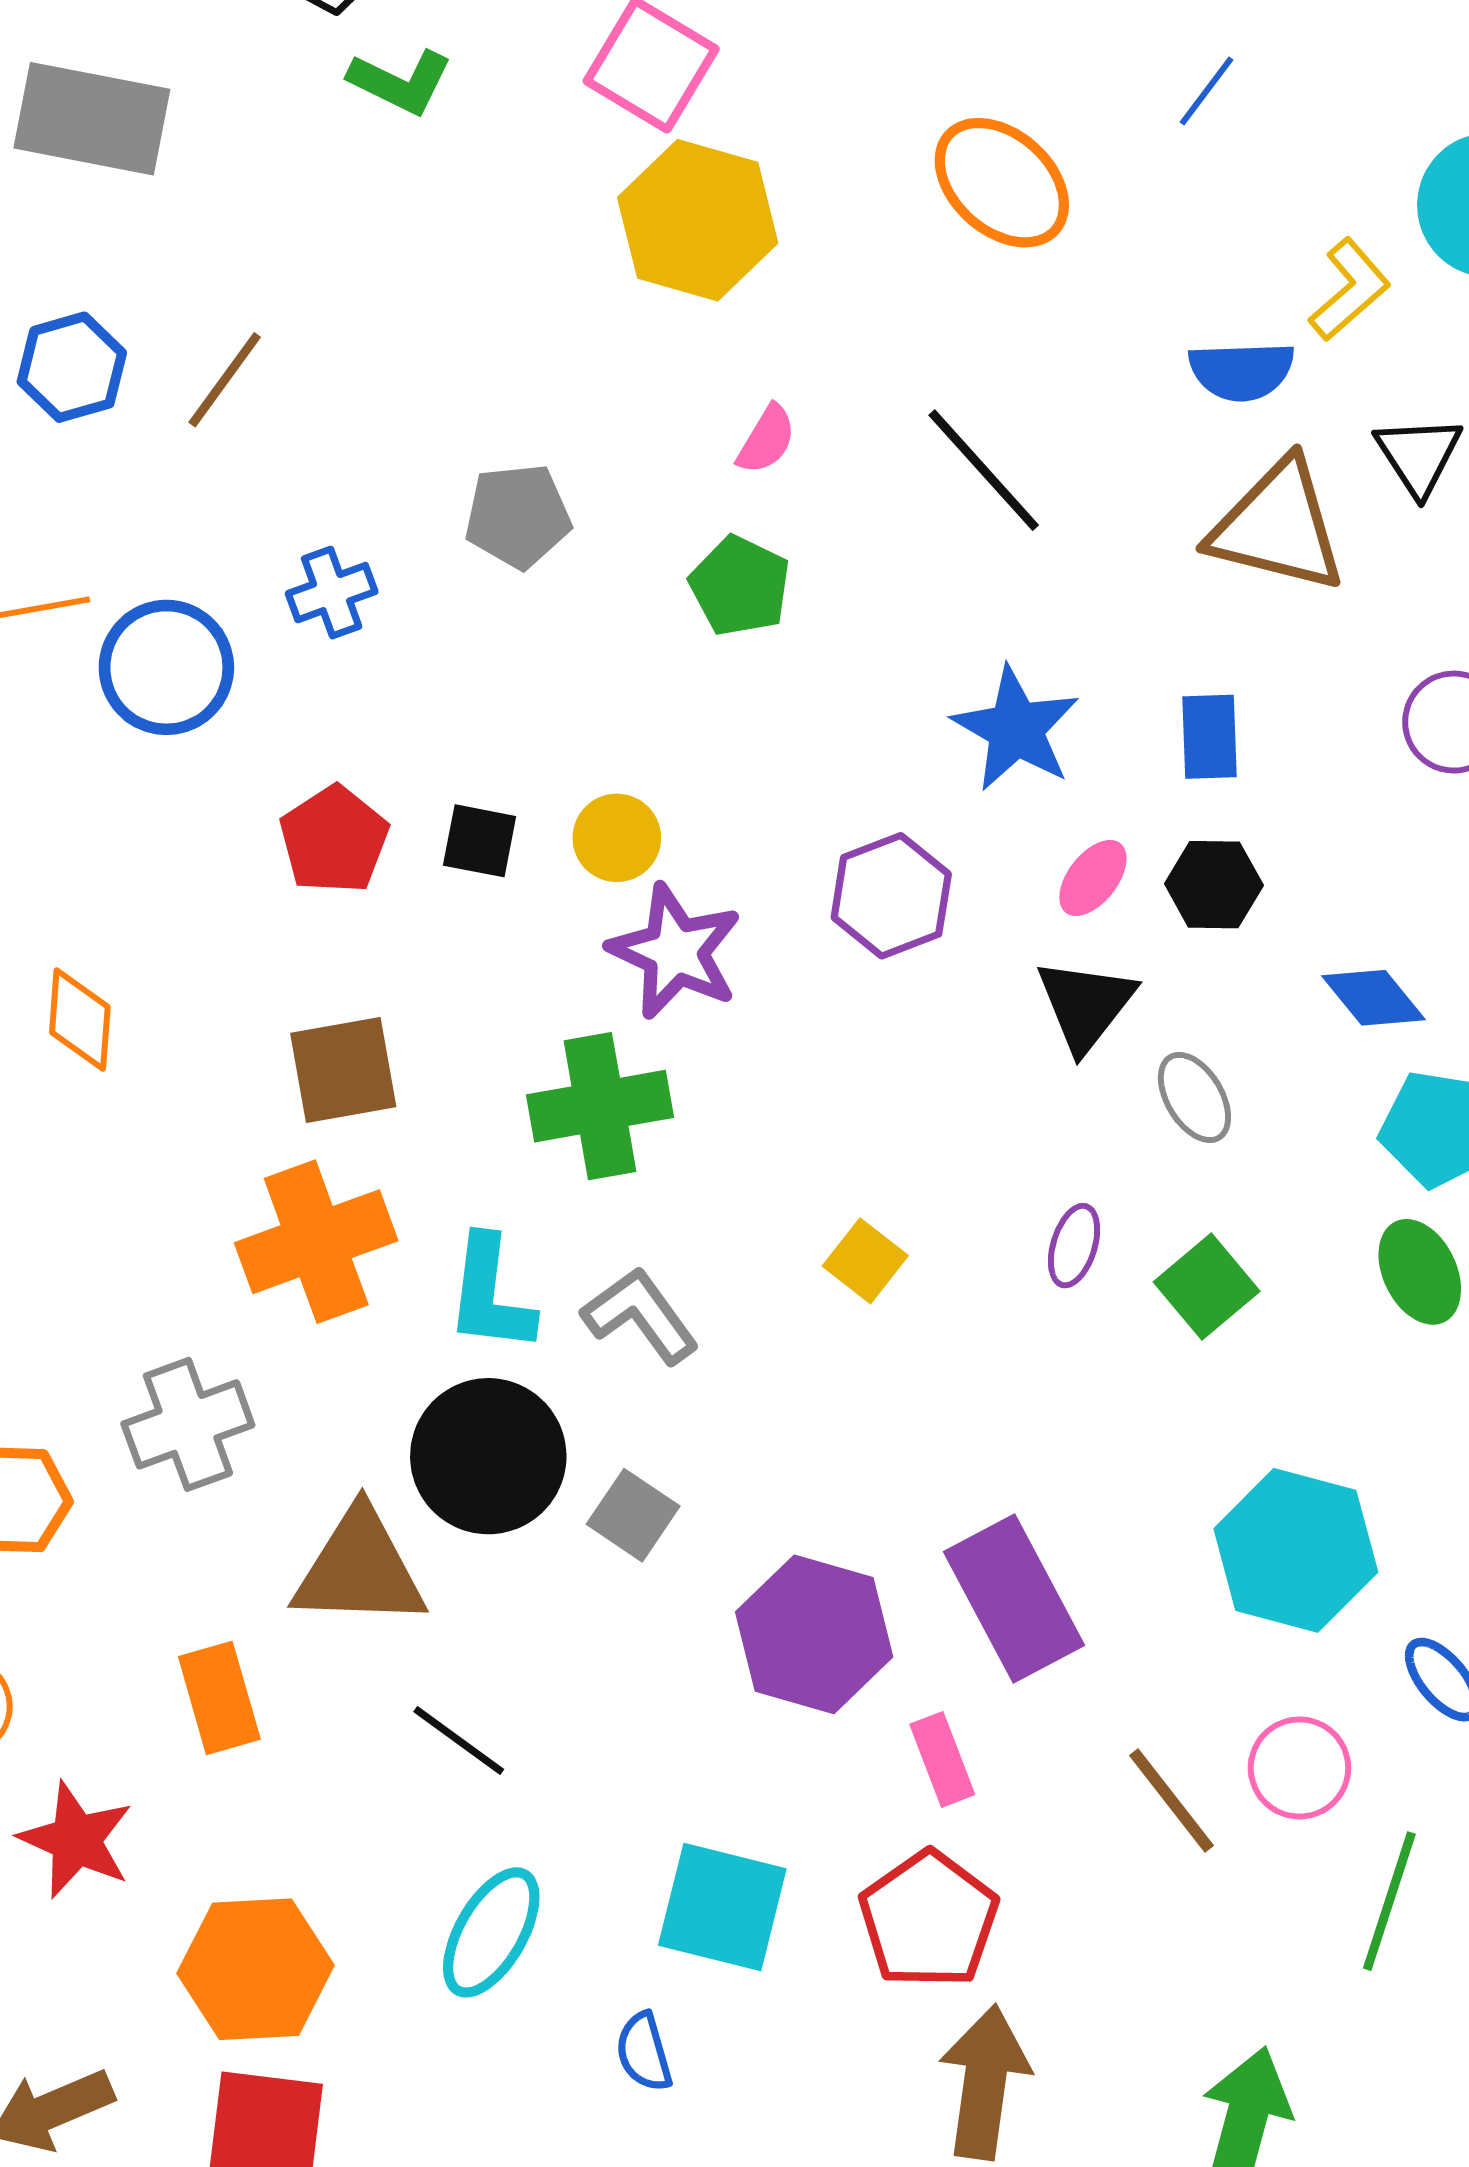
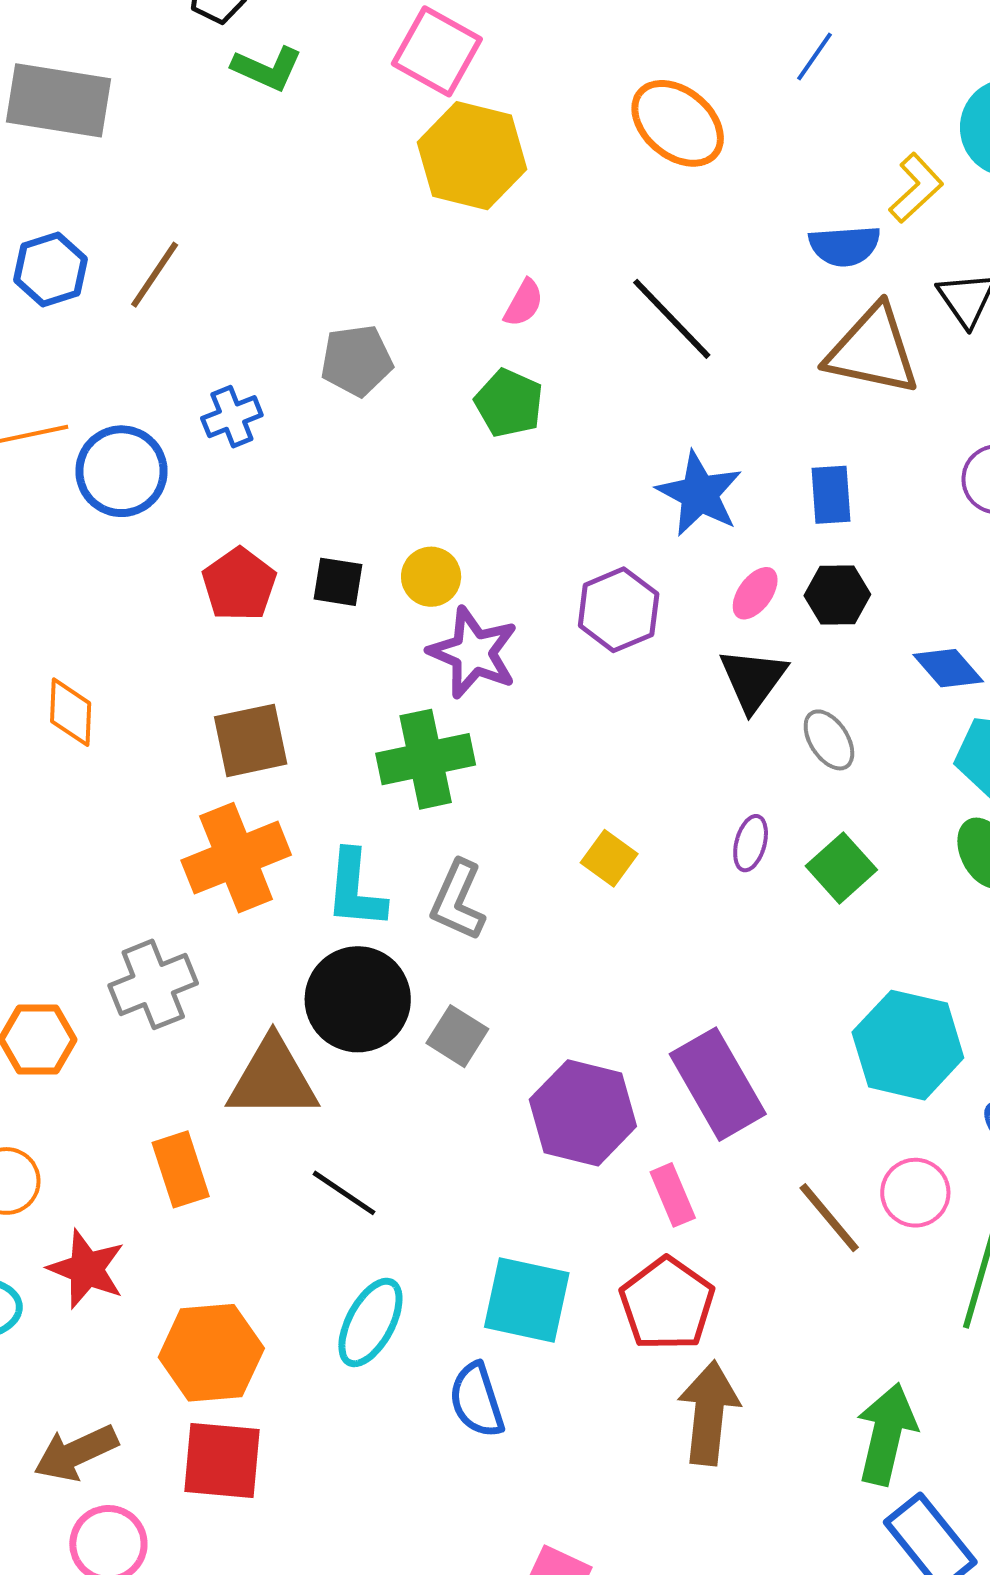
gray L-shape: (640, 1316) -> (458, 900), turned -118
blue semicircle: (644, 2052) -> (477, 1400), size x1.4

